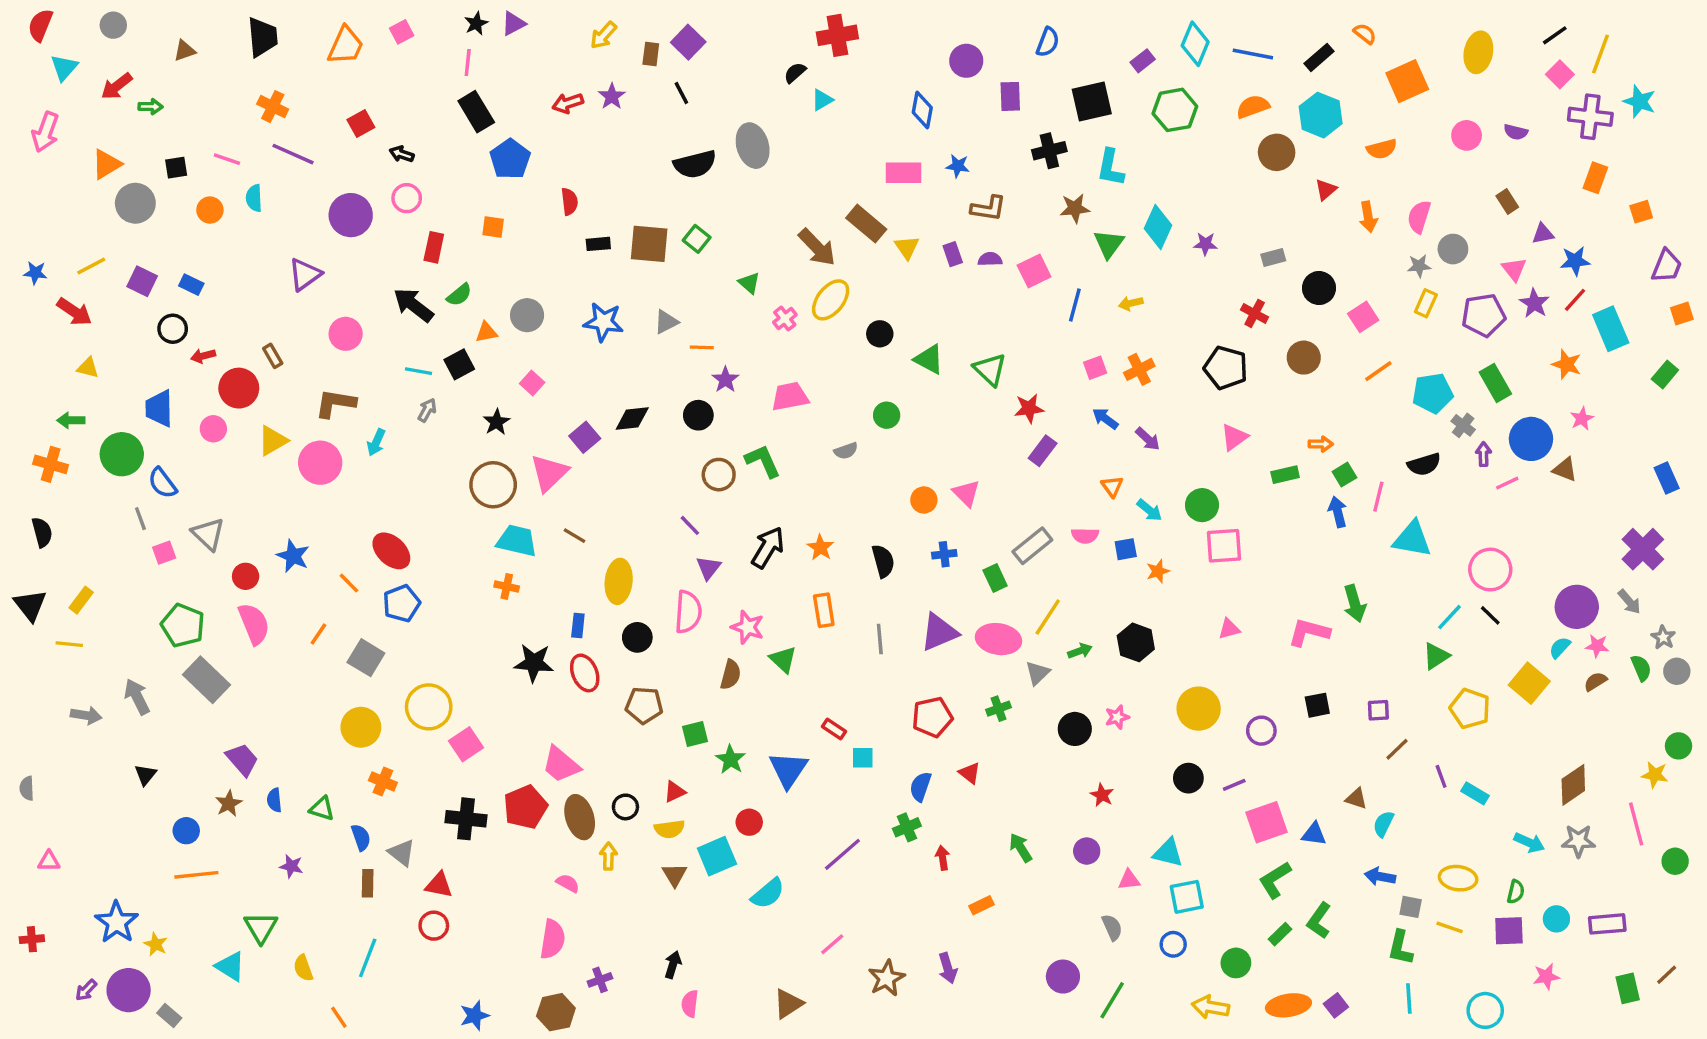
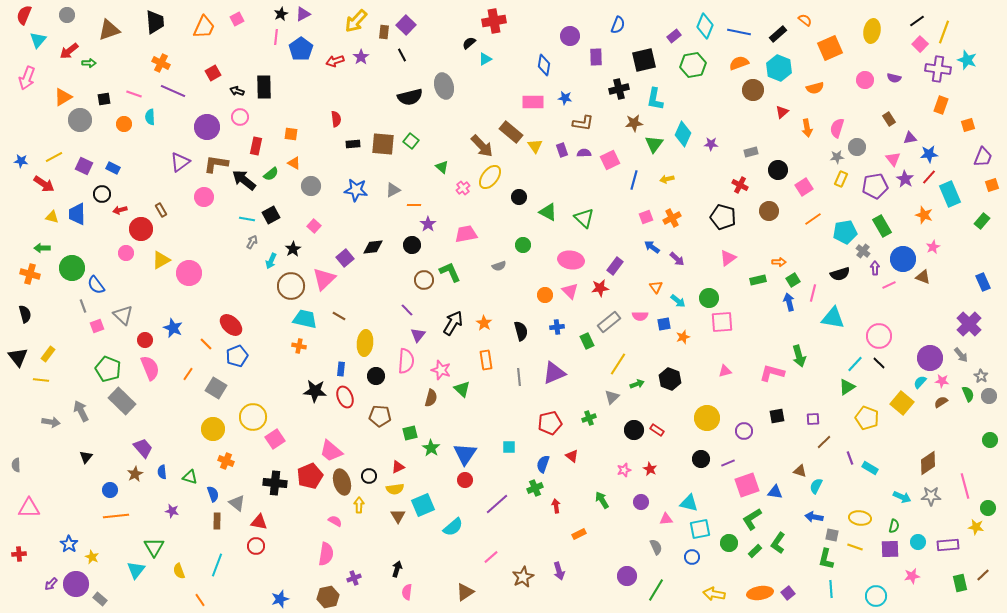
yellow arrow: (603, 35) -> (356, 21), size x1.4
brown triangle: (185, 51) -> (109, 30), size x1.6
black rectangle: (476, 112) -> (264, 87), moved, turned 30
blue pentagon: (510, 159) -> (301, 49), moved
orange triangle: (486, 332) -> (294, 163), moved, turned 40
brown L-shape: (335, 403) -> (216, 164), moved
blue trapezoid: (159, 408) -> (77, 214), moved
red star: (1029, 408) -> (600, 288), moved
cyan arrow: (376, 442) -> (271, 261), moved
pink ellipse: (998, 639) -> (571, 260), moved
pink star: (1117, 717) -> (624, 470), moved
red rectangle: (834, 729) -> (657, 430), moved
yellow star: (1655, 775) -> (976, 527), moved
red circle: (749, 822) -> (465, 480), moved
pink triangle: (49, 861) -> (29, 508), size x1.6
blue star: (117, 922) -> (69, 544), size x0.7
green circle: (1236, 963) -> (729, 543), moved
cyan triangle: (230, 966) -> (136, 570), turned 36

